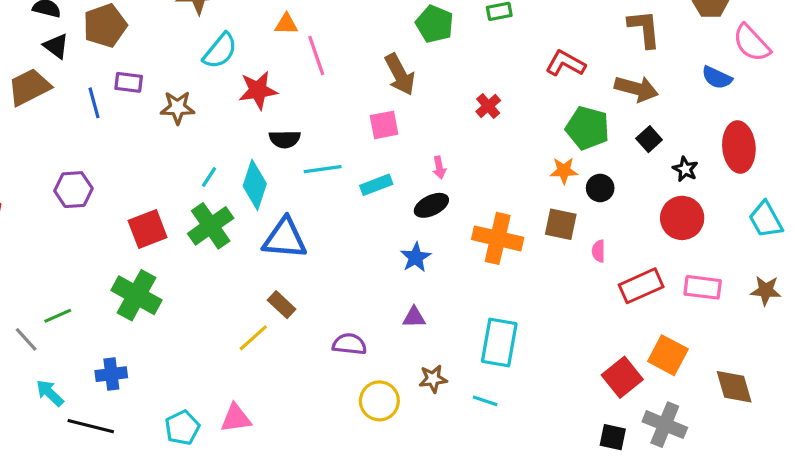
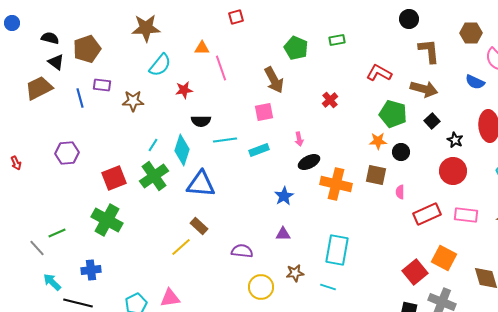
red star: (258, 90) -> (184, 90), size x0.7
black ellipse: (431, 205) -> (309, 162), moved

